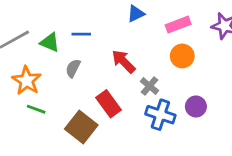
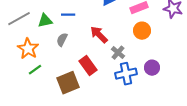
green triangle: (50, 42) -> (45, 21), turned -35
green line: (36, 109) -> (35, 70), turned -56
blue cross: (160, 115) -> (126, 74), turned -30
brown square: (81, 127) -> (68, 83), turned 30

